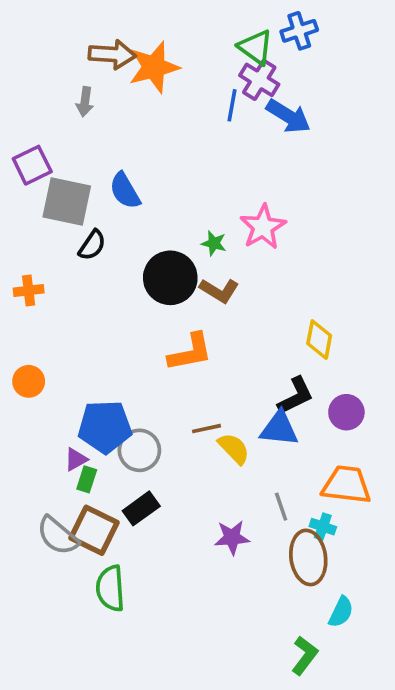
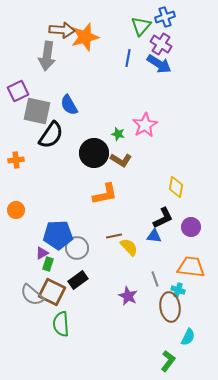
green triangle: (256, 47) -> (141, 26), turned 35
purple cross: (259, 80) -> (161, 44), moved
gray arrow: (85, 102) -> (47, 56), size x1.8
black semicircle: (92, 245) -> (51, 135), size x1.6
blue triangle: (279, 429) -> (154, 236), size x0.7
purple star: (232, 537) -> (128, 296), turned 30

